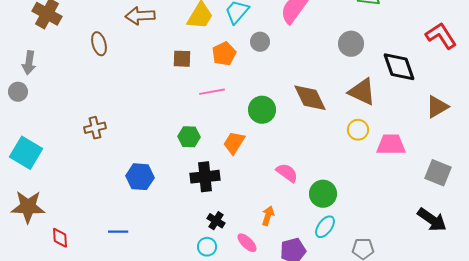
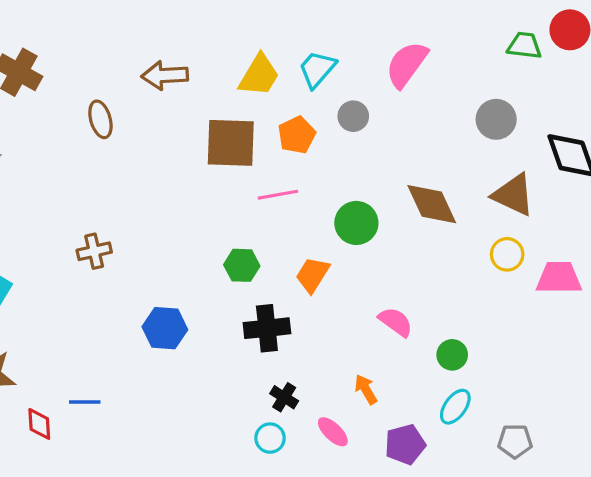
brown square: (182, 59) -> (231, 143), size x1.8
green circle: (323, 194) -> (452, 355), size x0.7
orange arrow: (268, 216) -> (366, 389), turned -48
blue line: (118, 232) -> (85, 402), moved

